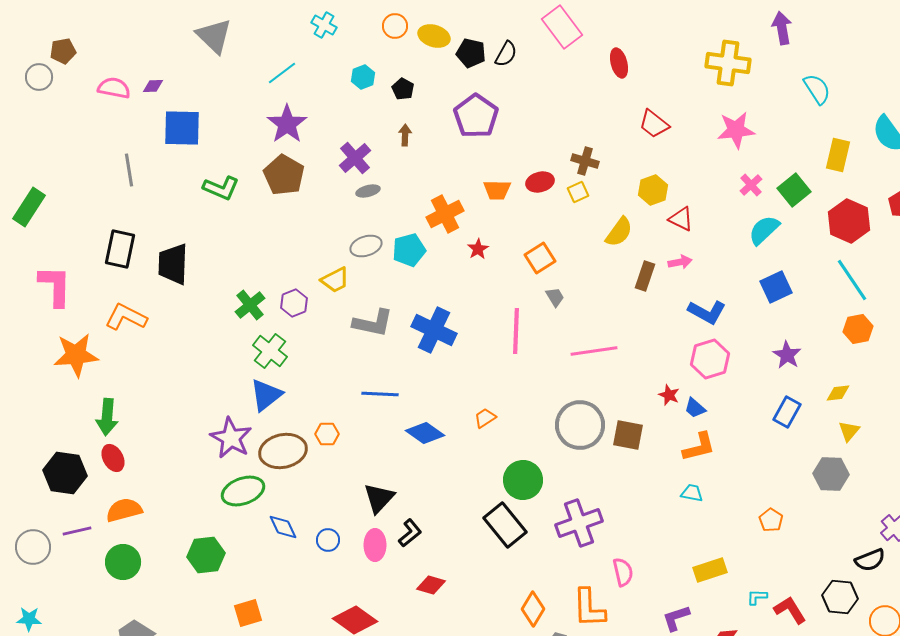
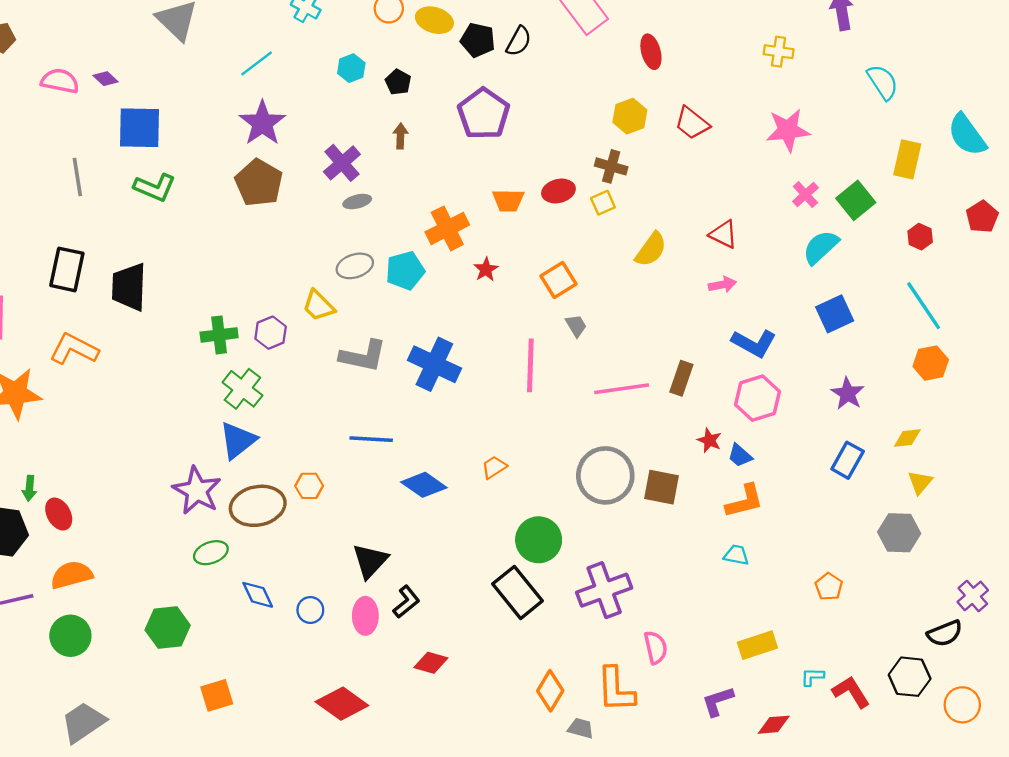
yellow cross: (728, 63) -> (779, 52), size x0.6
purple diamond: (153, 86) -> (106, 79), turned 45
green L-shape: (221, 188) -> (155, 187), moved
yellow hexagon: (653, 190) -> (630, 116), moved
red hexagon: (849, 221) -> (920, 237), size x0.5
brown rectangle: (645, 276) -> (681, 378), moved
yellow trapezoid: (335, 280) -> (319, 306), turned 72
green cross: (250, 305) -> (219, 335), turned 32
green arrow: (107, 417) -> (29, 488), moved, size x0.6
green ellipse: (243, 491) -> (211, 553), size x0.7

